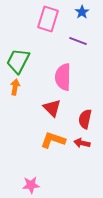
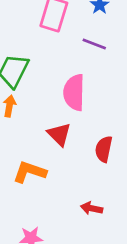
orange L-shape: (53, 140) -> (30, 172), moved
red arrow: (82, 143) -> (92, 208), moved

